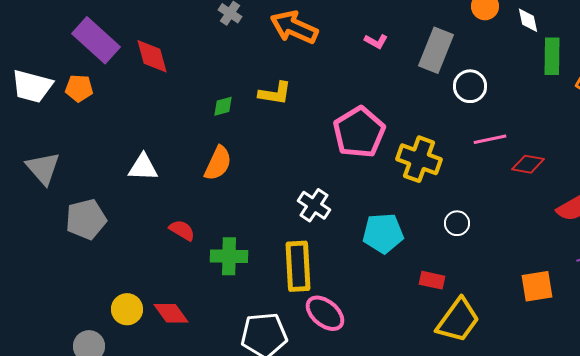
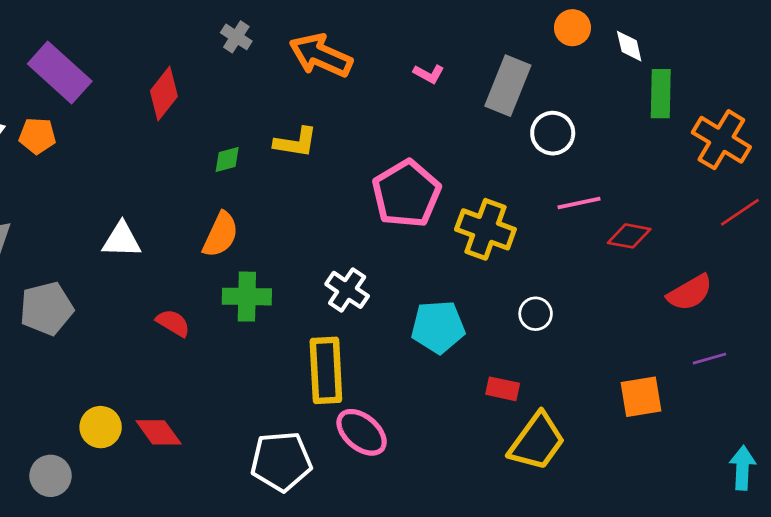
red diamond: (152, 56) -> (164, 94), moved, turned 54
green cross: (229, 256) -> (247, 297), moved

